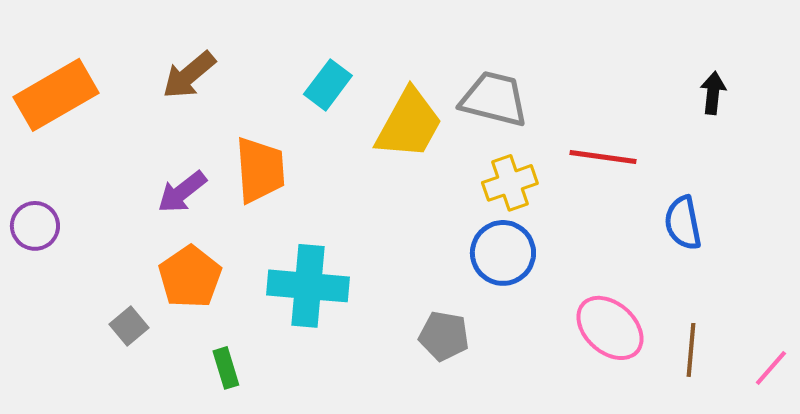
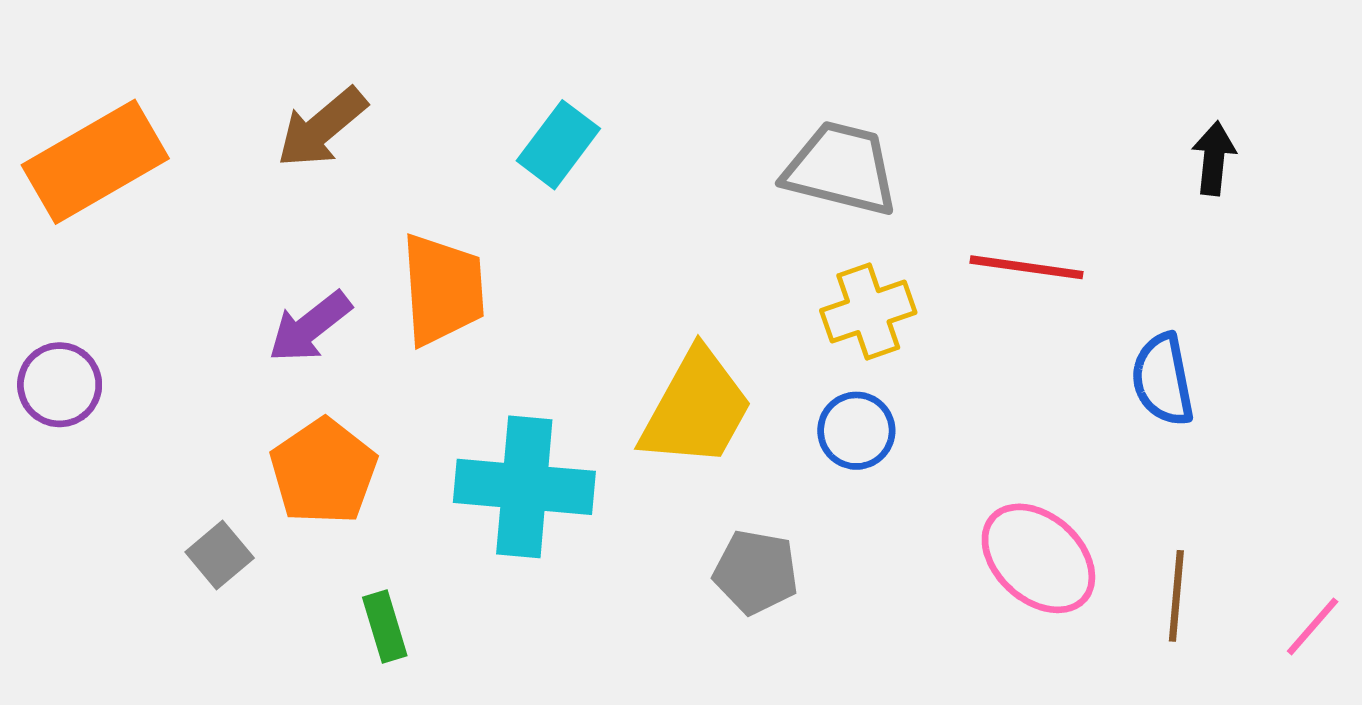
yellow trapezoid: (409, 124) -> (696, 409), moved
blue circle: (503, 253) -> (856, 431), size x0.7

